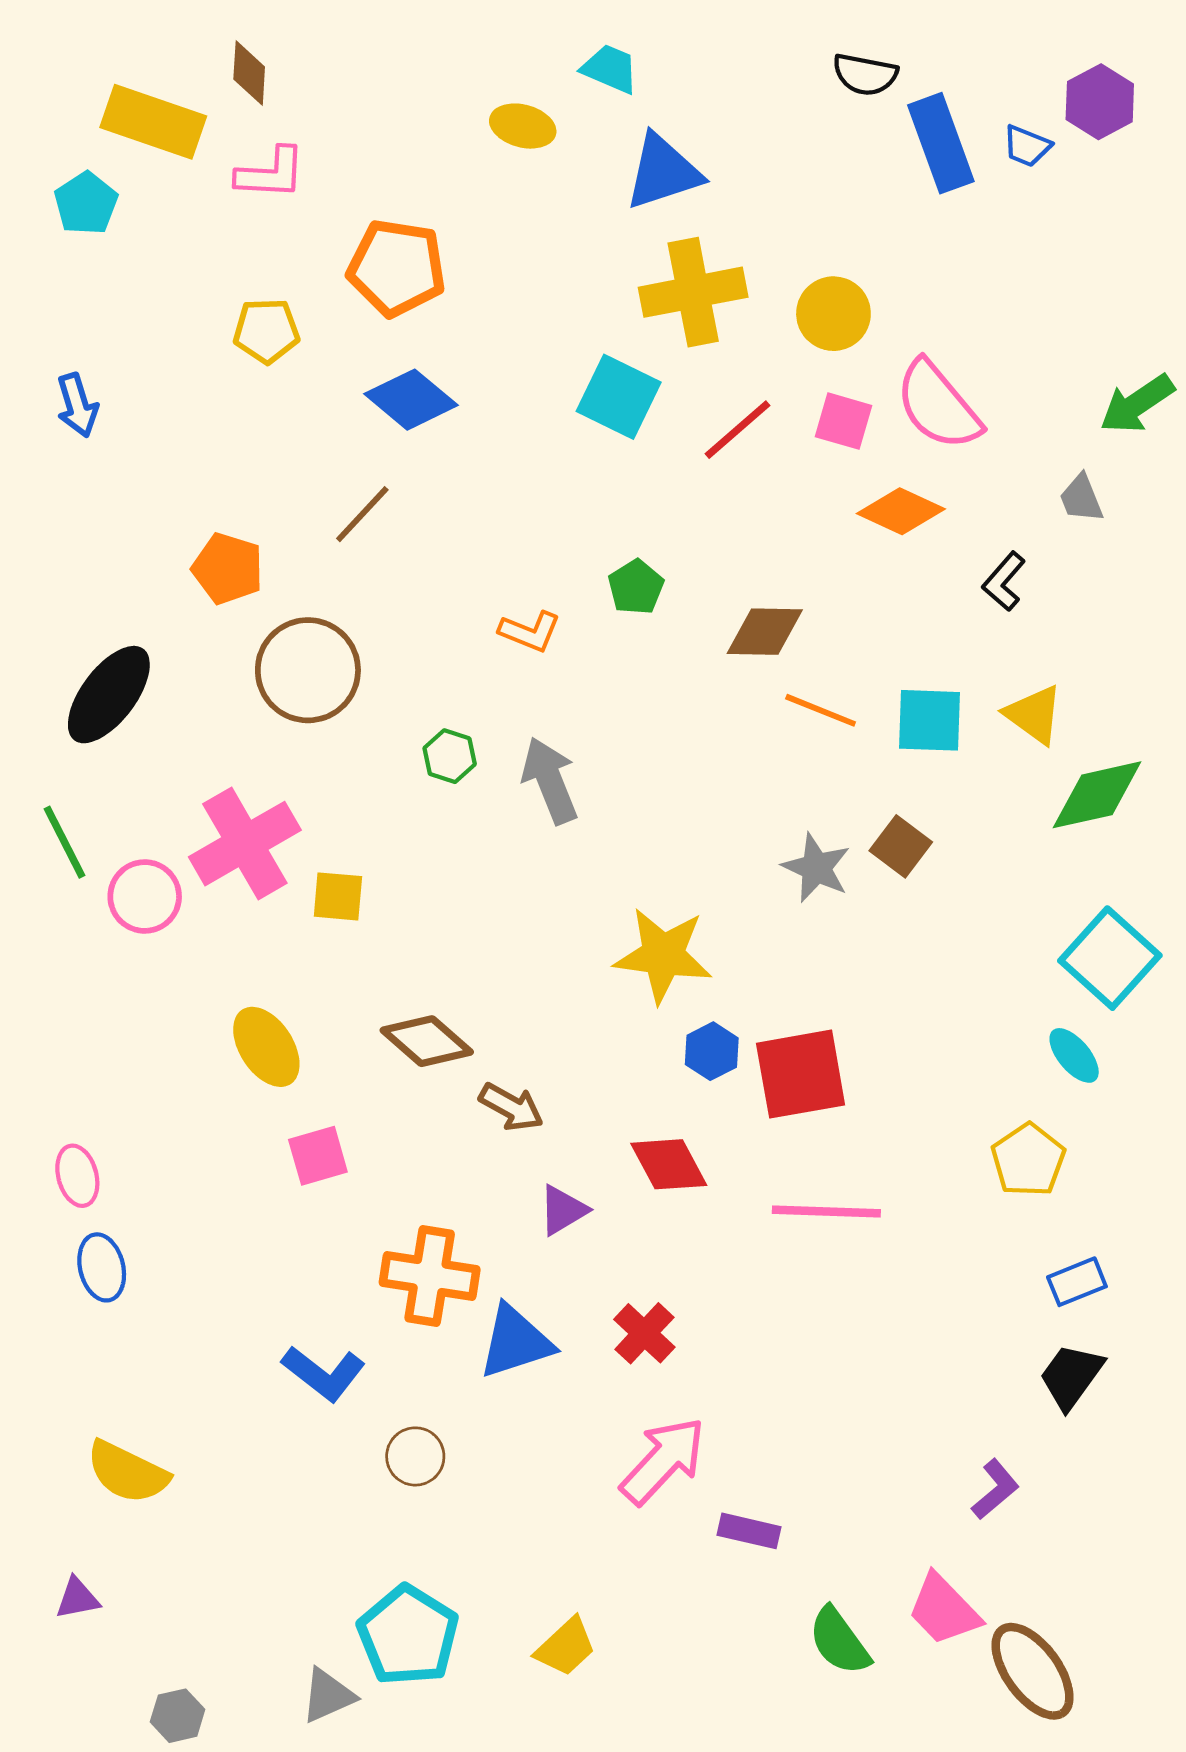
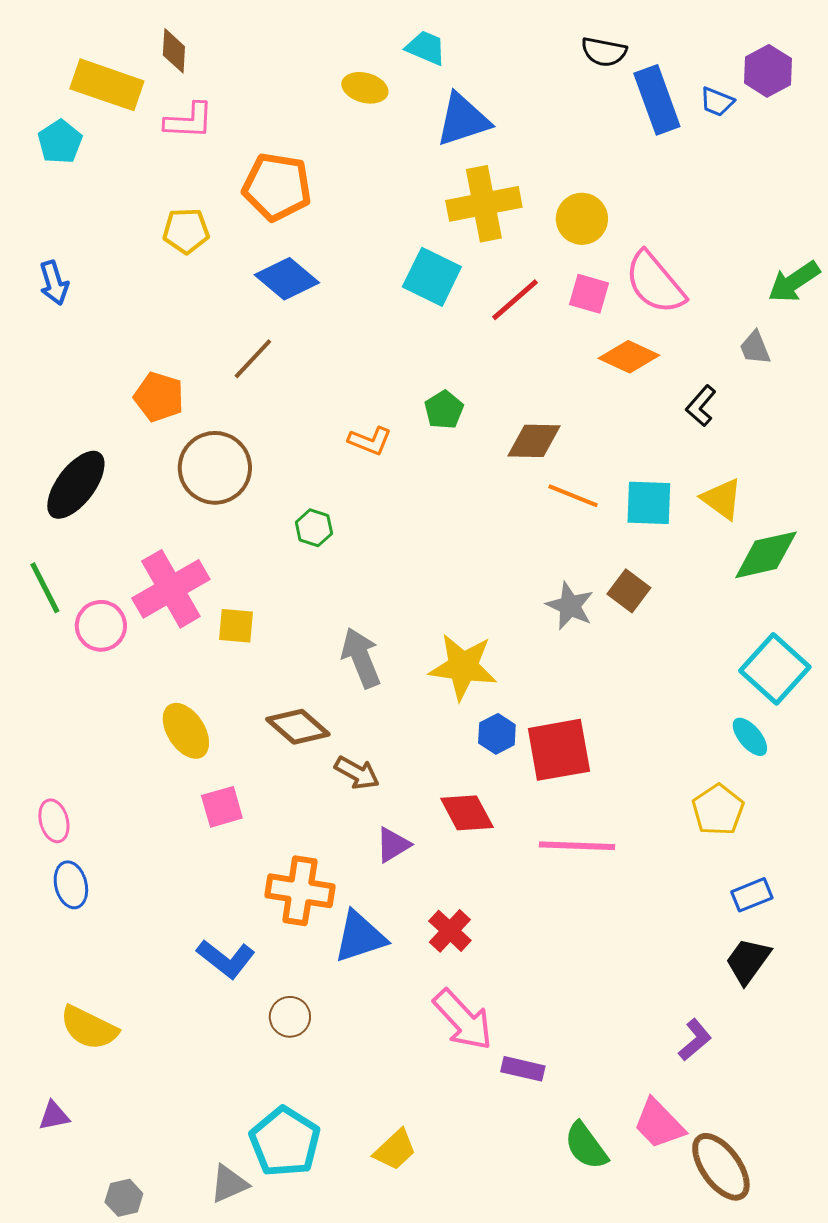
gray arrow: (550, 780) -> (361, 658), moved
pink arrow: (663, 1461) -> (463, 1020), turned 94

